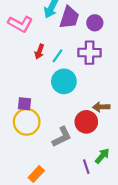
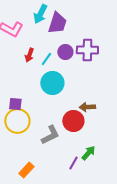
purple circle: (95, 23) -> (65, 52), moved
purple cross: (89, 53) -> (87, 50), moved
purple line: (86, 167) -> (73, 163), turned 48

